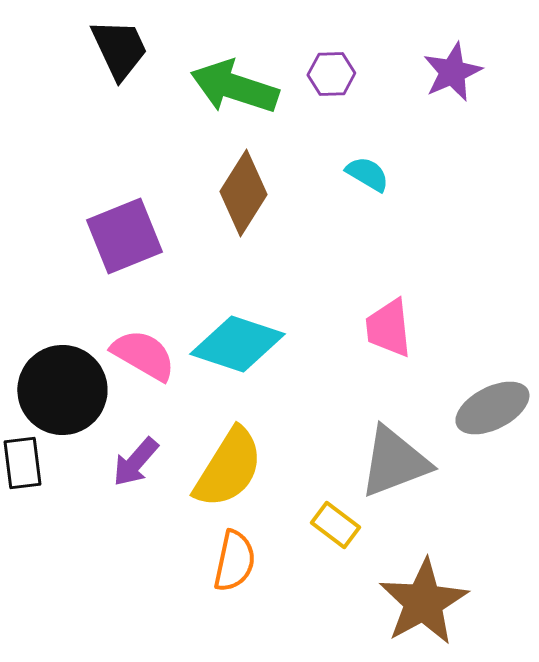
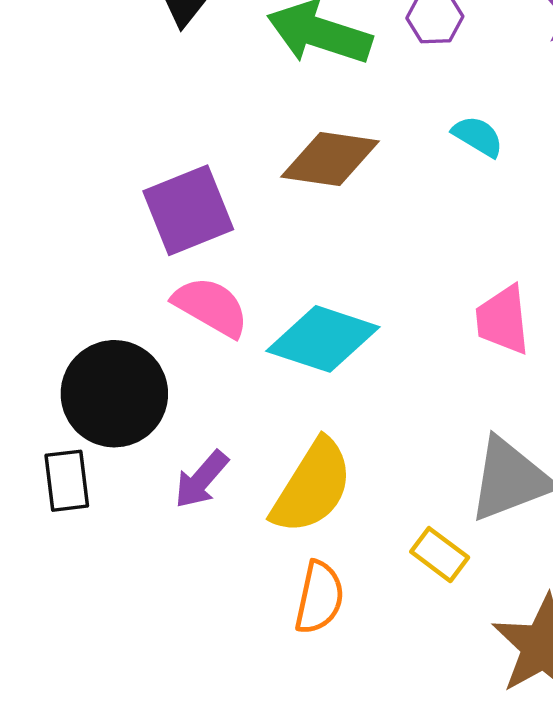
brown diamond: (243, 193) -> (330, 159), turned 66
pink semicircle: (143, 355) -> (211, 307), moved

